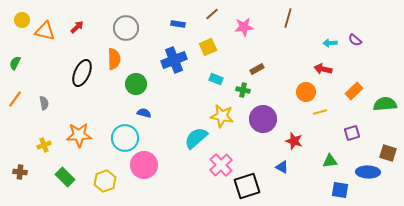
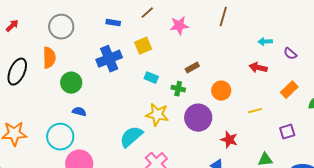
purple semicircle: (355, 40) -> (290, 54), moved
orange circle: (306, 92) -> (221, 91), moved

